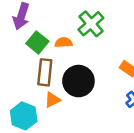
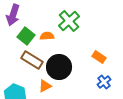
brown rectangle: (45, 72) -> (32, 60), turned -65
orange triangle: (52, 100) -> (45, 86), moved

